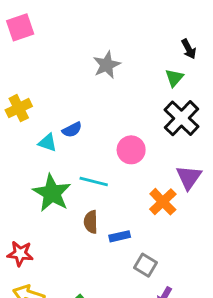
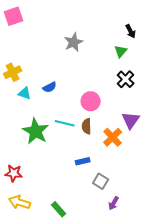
black cross: (182, 118) -> (126, 79), size x0.7
cyan triangle: (48, 143) -> (25, 93), moved
brown semicircle: (91, 222) -> (87, 126), moved

